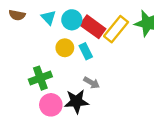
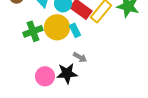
yellow circle: (65, 48) -> (57, 27), size x1.6
green cross: (40, 78) -> (33, 31), moved

